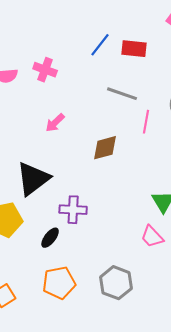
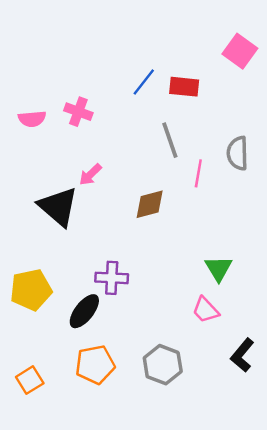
gray line: (122, 94) -> (170, 140), turned 52
black triangle: (33, 179) -> (58, 207), moved, turned -42
black ellipse: (50, 238) -> (84, 311), size x1.4

